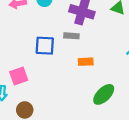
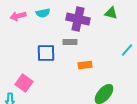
pink square: (19, 76) -> (24, 83), turned -30

